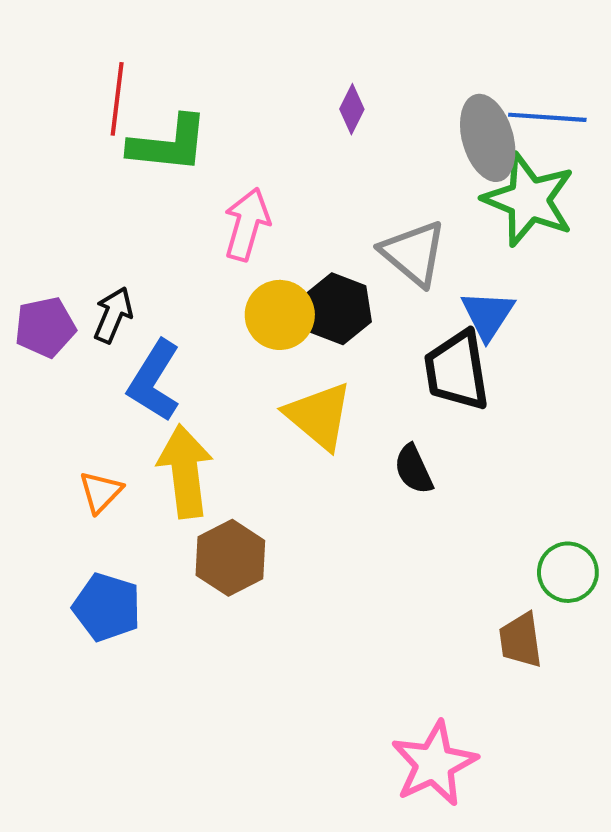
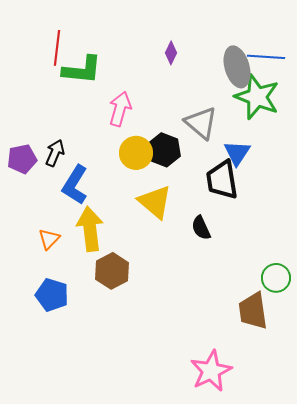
brown trapezoid: (521, 640) -> (253, 311), size x1.4

